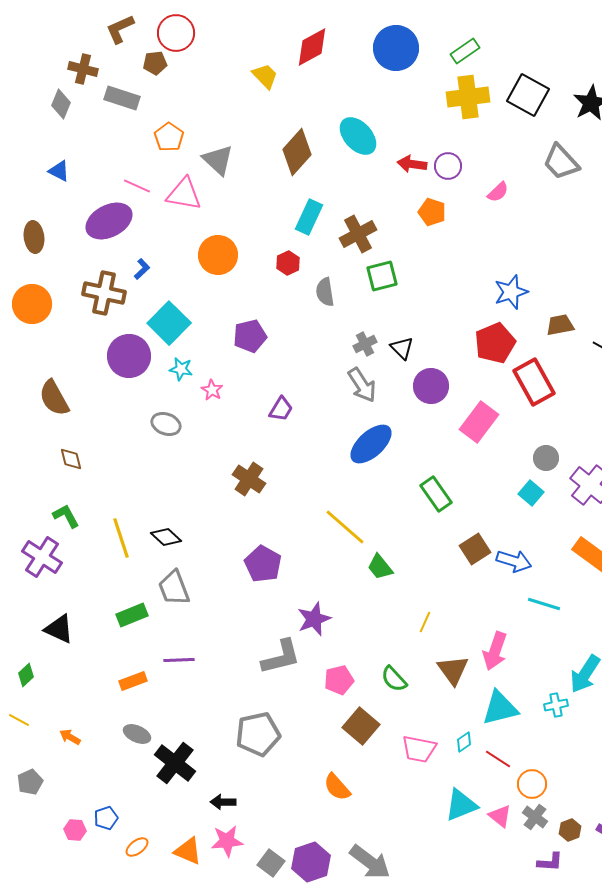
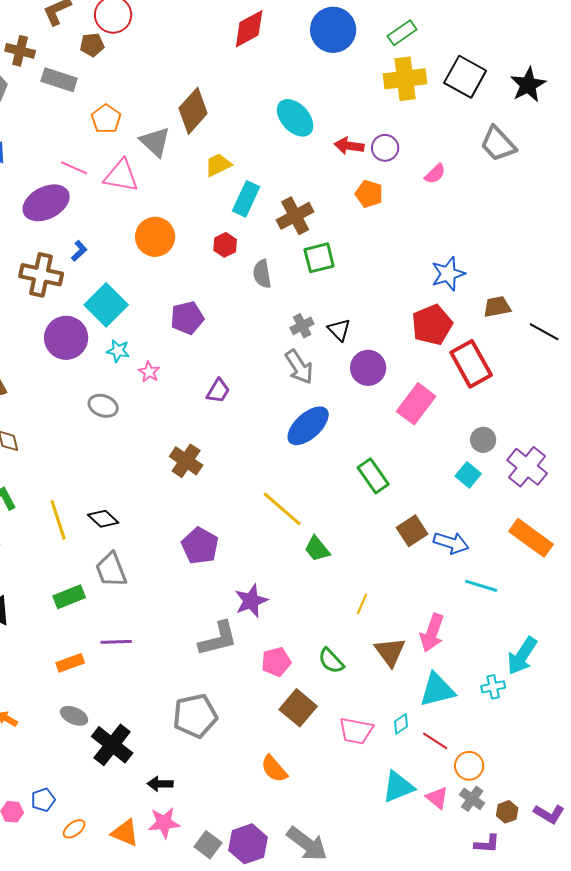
yellow trapezoid: (265, 76) -> (218, 165), moved, turned -72
brown diamond: (297, 152) -> (193, 111), moved

